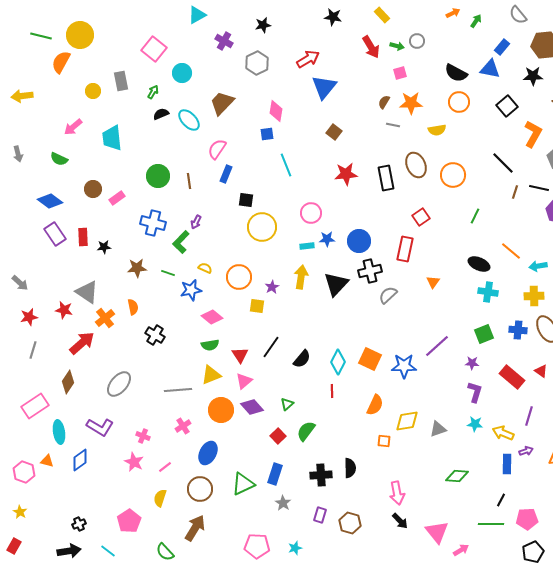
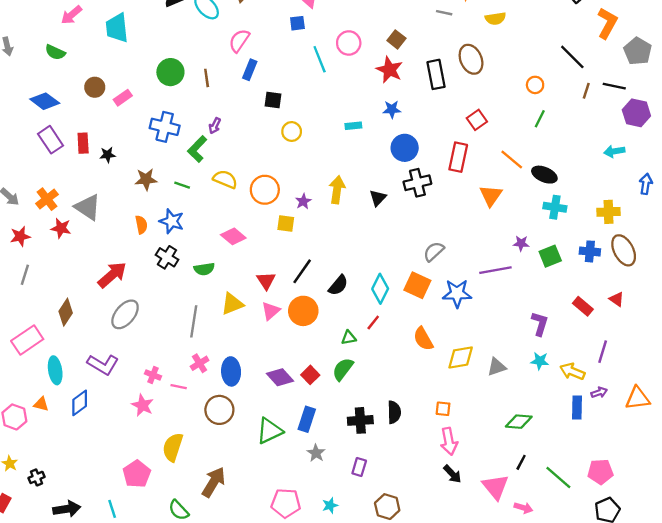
brown square: (334, 132) -> (396, 39), moved
red star: (346, 174) -> (389, 70), turned 30
orange circle: (453, 175) -> (535, 85), moved, size x0.6
pink circle: (311, 213) -> (349, 43), moved
yellow circle: (262, 227) -> (292, 131), size x0.6
blue star: (327, 239) -> (392, 109), moved
cyan rectangle: (307, 246) -> (353, 126), moved
orange line: (511, 251) -> (512, 159), moved
cyan arrow: (538, 266) -> (614, 151), moved
yellow semicircle: (205, 268) -> (225, 179), size x1.5
orange triangle: (433, 282) -> (491, 196), size x1.5
black triangle: (336, 284) -> (378, 198), size x0.6
blue star: (191, 290) -> (172, 221), moved, turned 30
gray semicircle: (388, 295) -> (434, 251), moved
orange cross: (105, 318) -> (47, 199), moved
red arrow: (82, 343) -> (112, 275), moved
green semicircle: (210, 345) -> (204, 269), moved
purple line: (437, 346) -> (495, 270), turned 32
purple star: (472, 363) -> (521, 243), moved
red rectangle: (512, 377) -> (583, 306), size x0.7
gray line: (178, 390) -> (194, 321), turned -76
red line: (332, 391) -> (373, 323), turned 40
green triangle: (287, 404) -> (349, 338), moved, turned 32
orange semicircle: (375, 405) -> (423, 339), turned 125
purple diamond: (252, 407) -> (280, 377), moved
orange circle: (221, 410) -> (303, 311), moved
orange square: (384, 441) -> (443, 409), moved
blue ellipse: (208, 453) -> (231, 371), moved, turned -30
pink line: (165, 467) -> (179, 387), moved, turned 48
brown circle: (200, 489) -> (219, 410), moved
yellow semicircle: (160, 498) -> (173, 447), size x1.4
black line: (501, 500) -> (521, 462), moved
brown hexagon: (350, 523) -> (387, 507), moved
black cross: (79, 524) -> (37, 477), moved
green line: (491, 524) -> (558, 477), turned 40
pink arrow: (461, 550) -> (523, 508), turned 49
cyan line: (108, 551) -> (112, 509), turned 35

